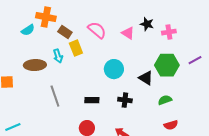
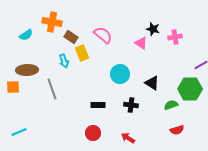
cyan semicircle: (28, 30) -> (26, 35), moved
pink triangle: (128, 33) -> (141, 43), moved
brown ellipse: (35, 65) -> (27, 70), moved
green hexagon: (167, 65) -> (190, 89), moved
gray line: (55, 96) -> (52, 89), moved

